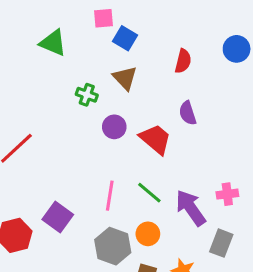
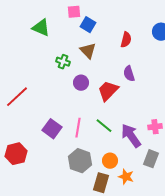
red trapezoid: (156, 139) -> (108, 91), turned -85
purple square: (58, 217) -> (52, 129), moved
orange circle: (148, 234) -> (110, 161), moved

